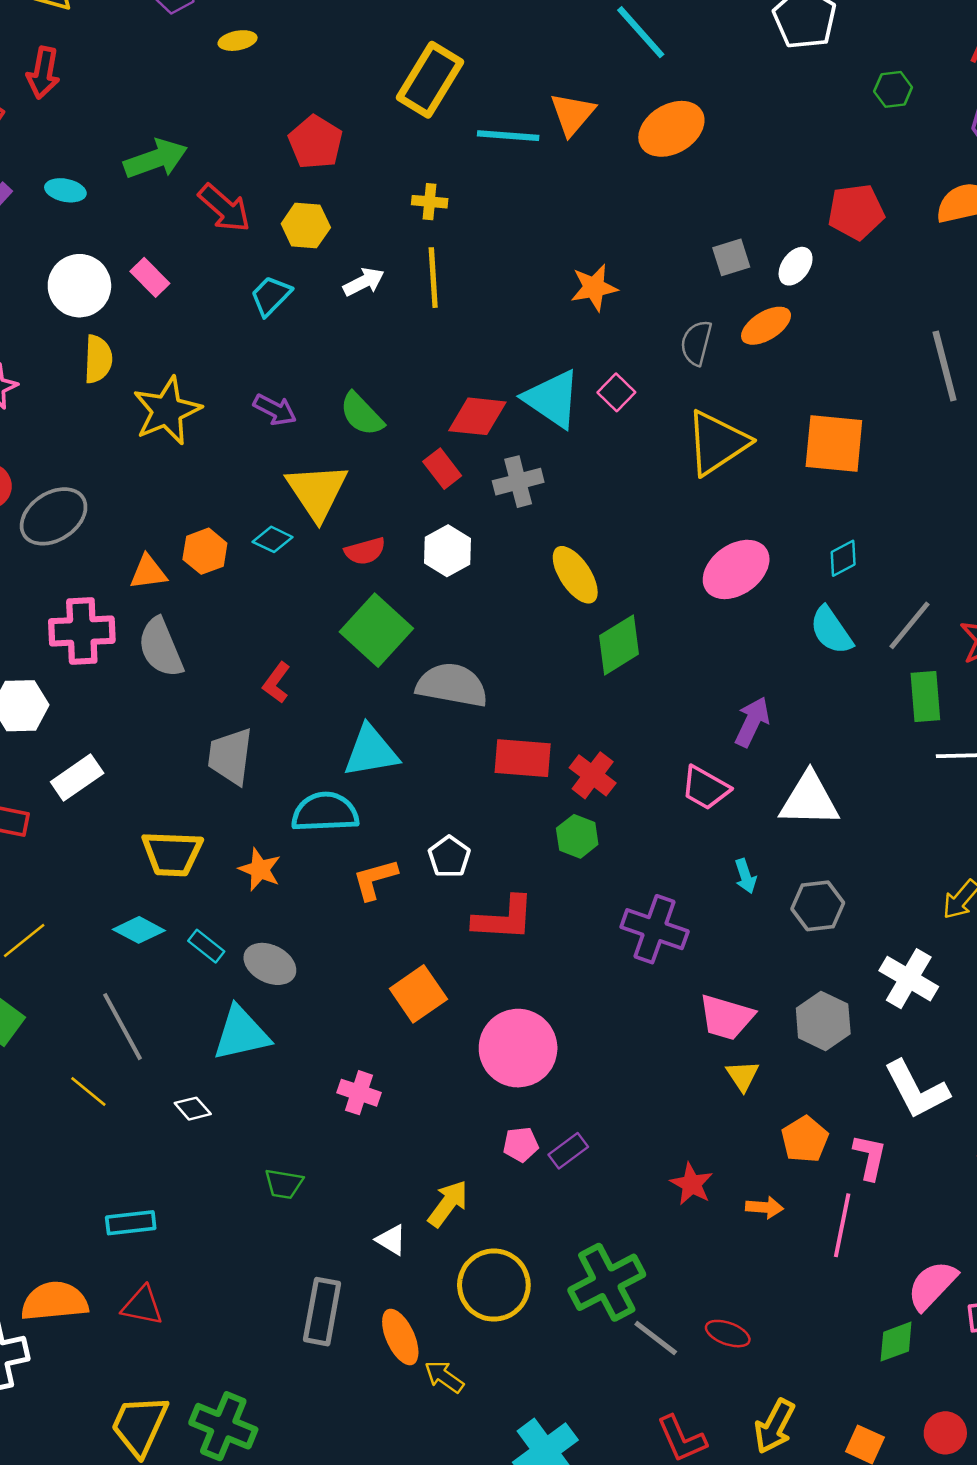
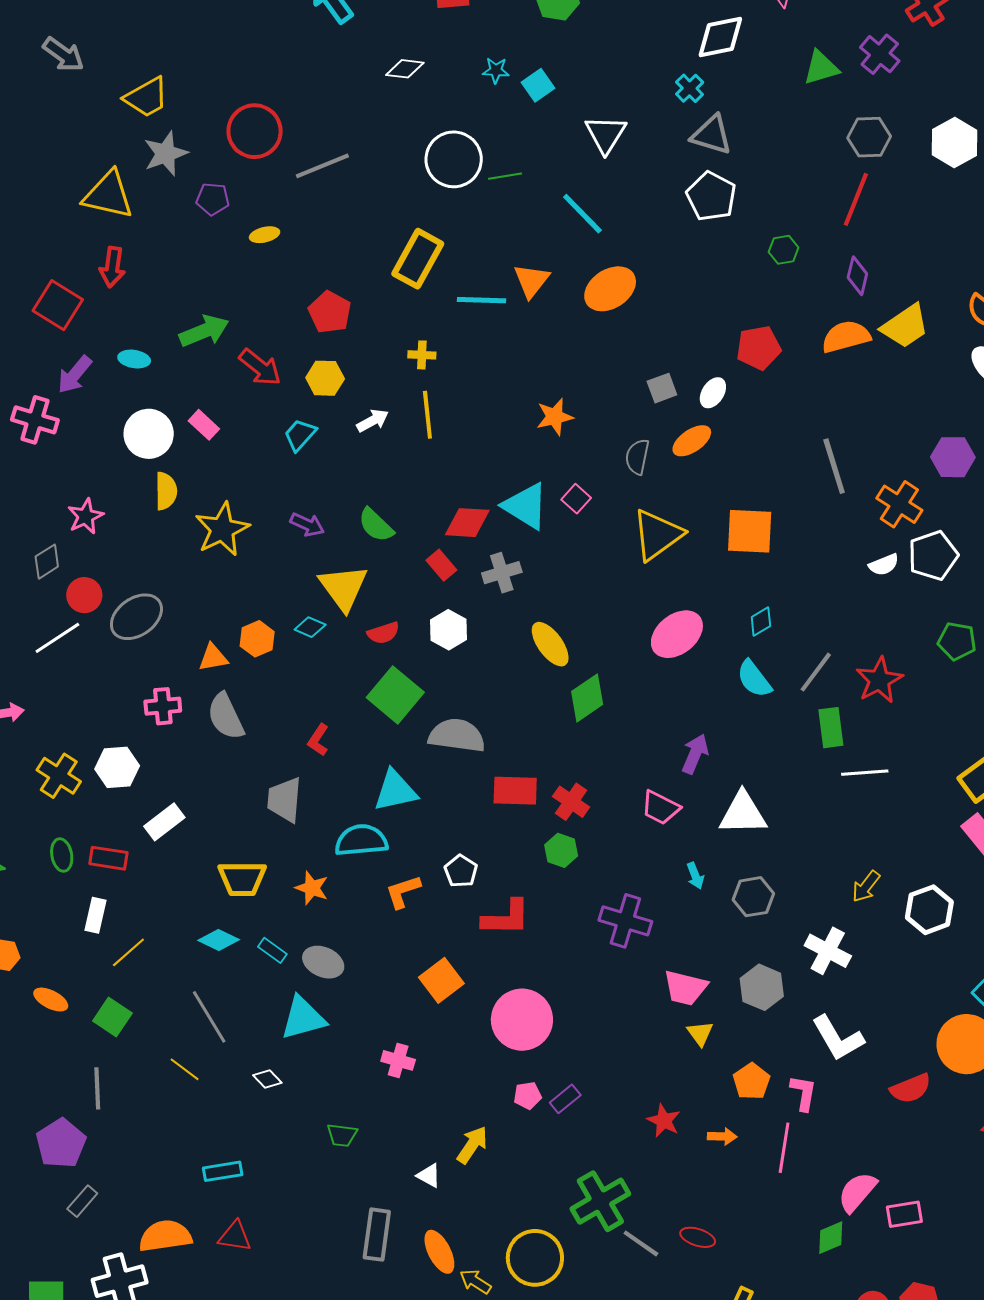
pink cross: (82, 631) -> (163, 706), size x0.7
yellow circle: (494, 1285) -> (535, 1258), moved

